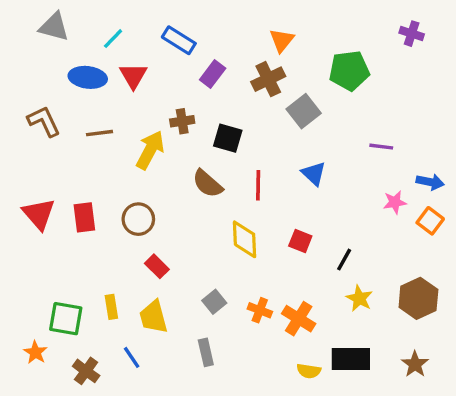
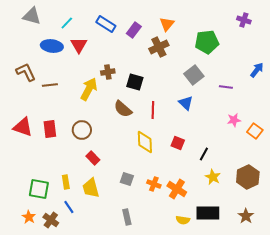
purple rectangle: (213, 74) -> (134, 30), moved
gray square: (304, 111) -> (194, 75), moved
brown line: (100, 133) -> (50, 85), moved
blue arrow: (430, 182) -> (257, 70), moved, turned -63
red triangle: (39, 214) -> (23, 127), turned -30
gray square: (214, 302) -> (127, 179), turned -32
orange star: (35, 352) -> (29, 217), moved
gray rectangle: (206, 352) -> (127, 217), moved
blue line: (132, 357) -> (69, 207), moved

